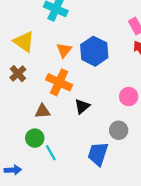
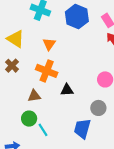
blue hexagon: (94, 51) -> (77, 17), moved
black triangle: (82, 106) -> (67, 90), turned 40

